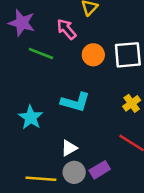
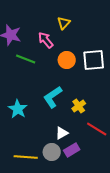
cyan L-shape: (75, 102) -> (53, 97), turned 130
yellow cross: (132, 103) -> (79, 106), moved
white triangle: (69, 148) -> (62, 133), moved

